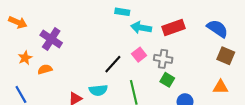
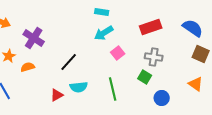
cyan arrow: (141, 28) -> (104, 33), moved, turned -42
gray cross: (163, 59) -> (154, 57), moved
black line: (113, 64) -> (69, 62), moved
orange triangle: (221, 87) -> (196, 84), turned 35

